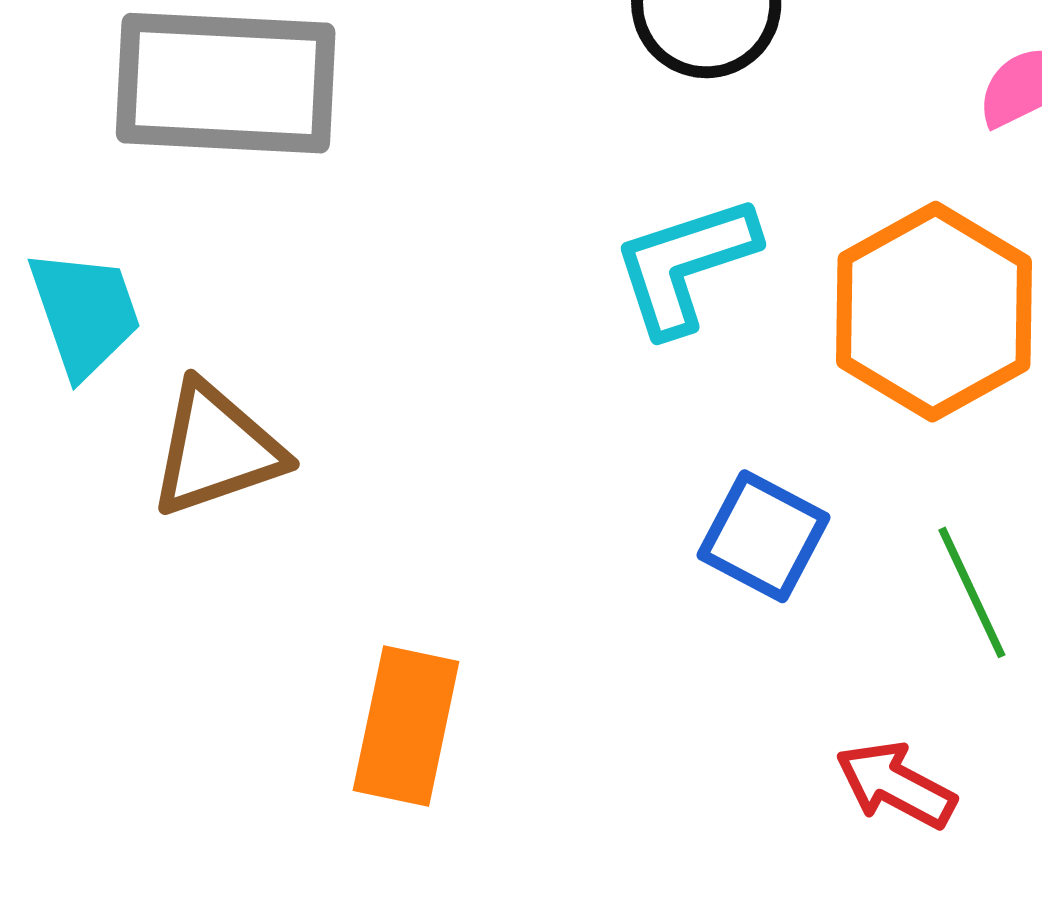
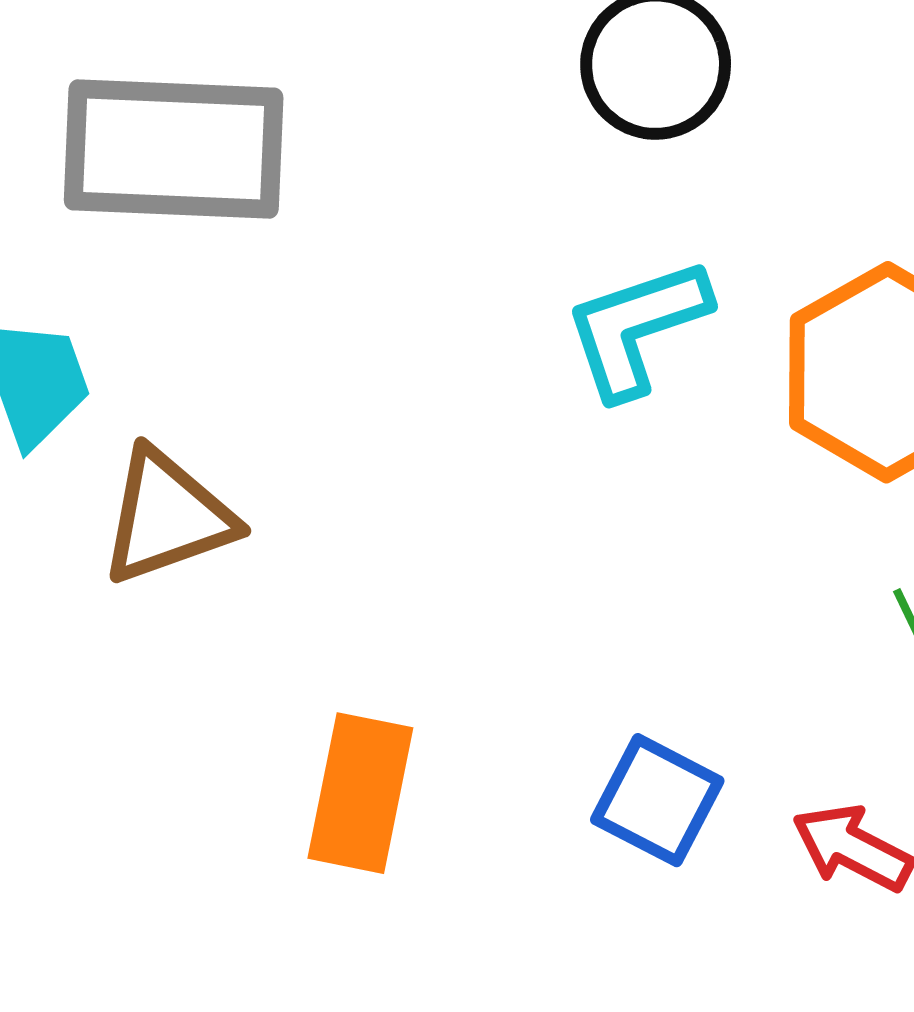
blue square: (764, 536) -> (657, 800), moved

